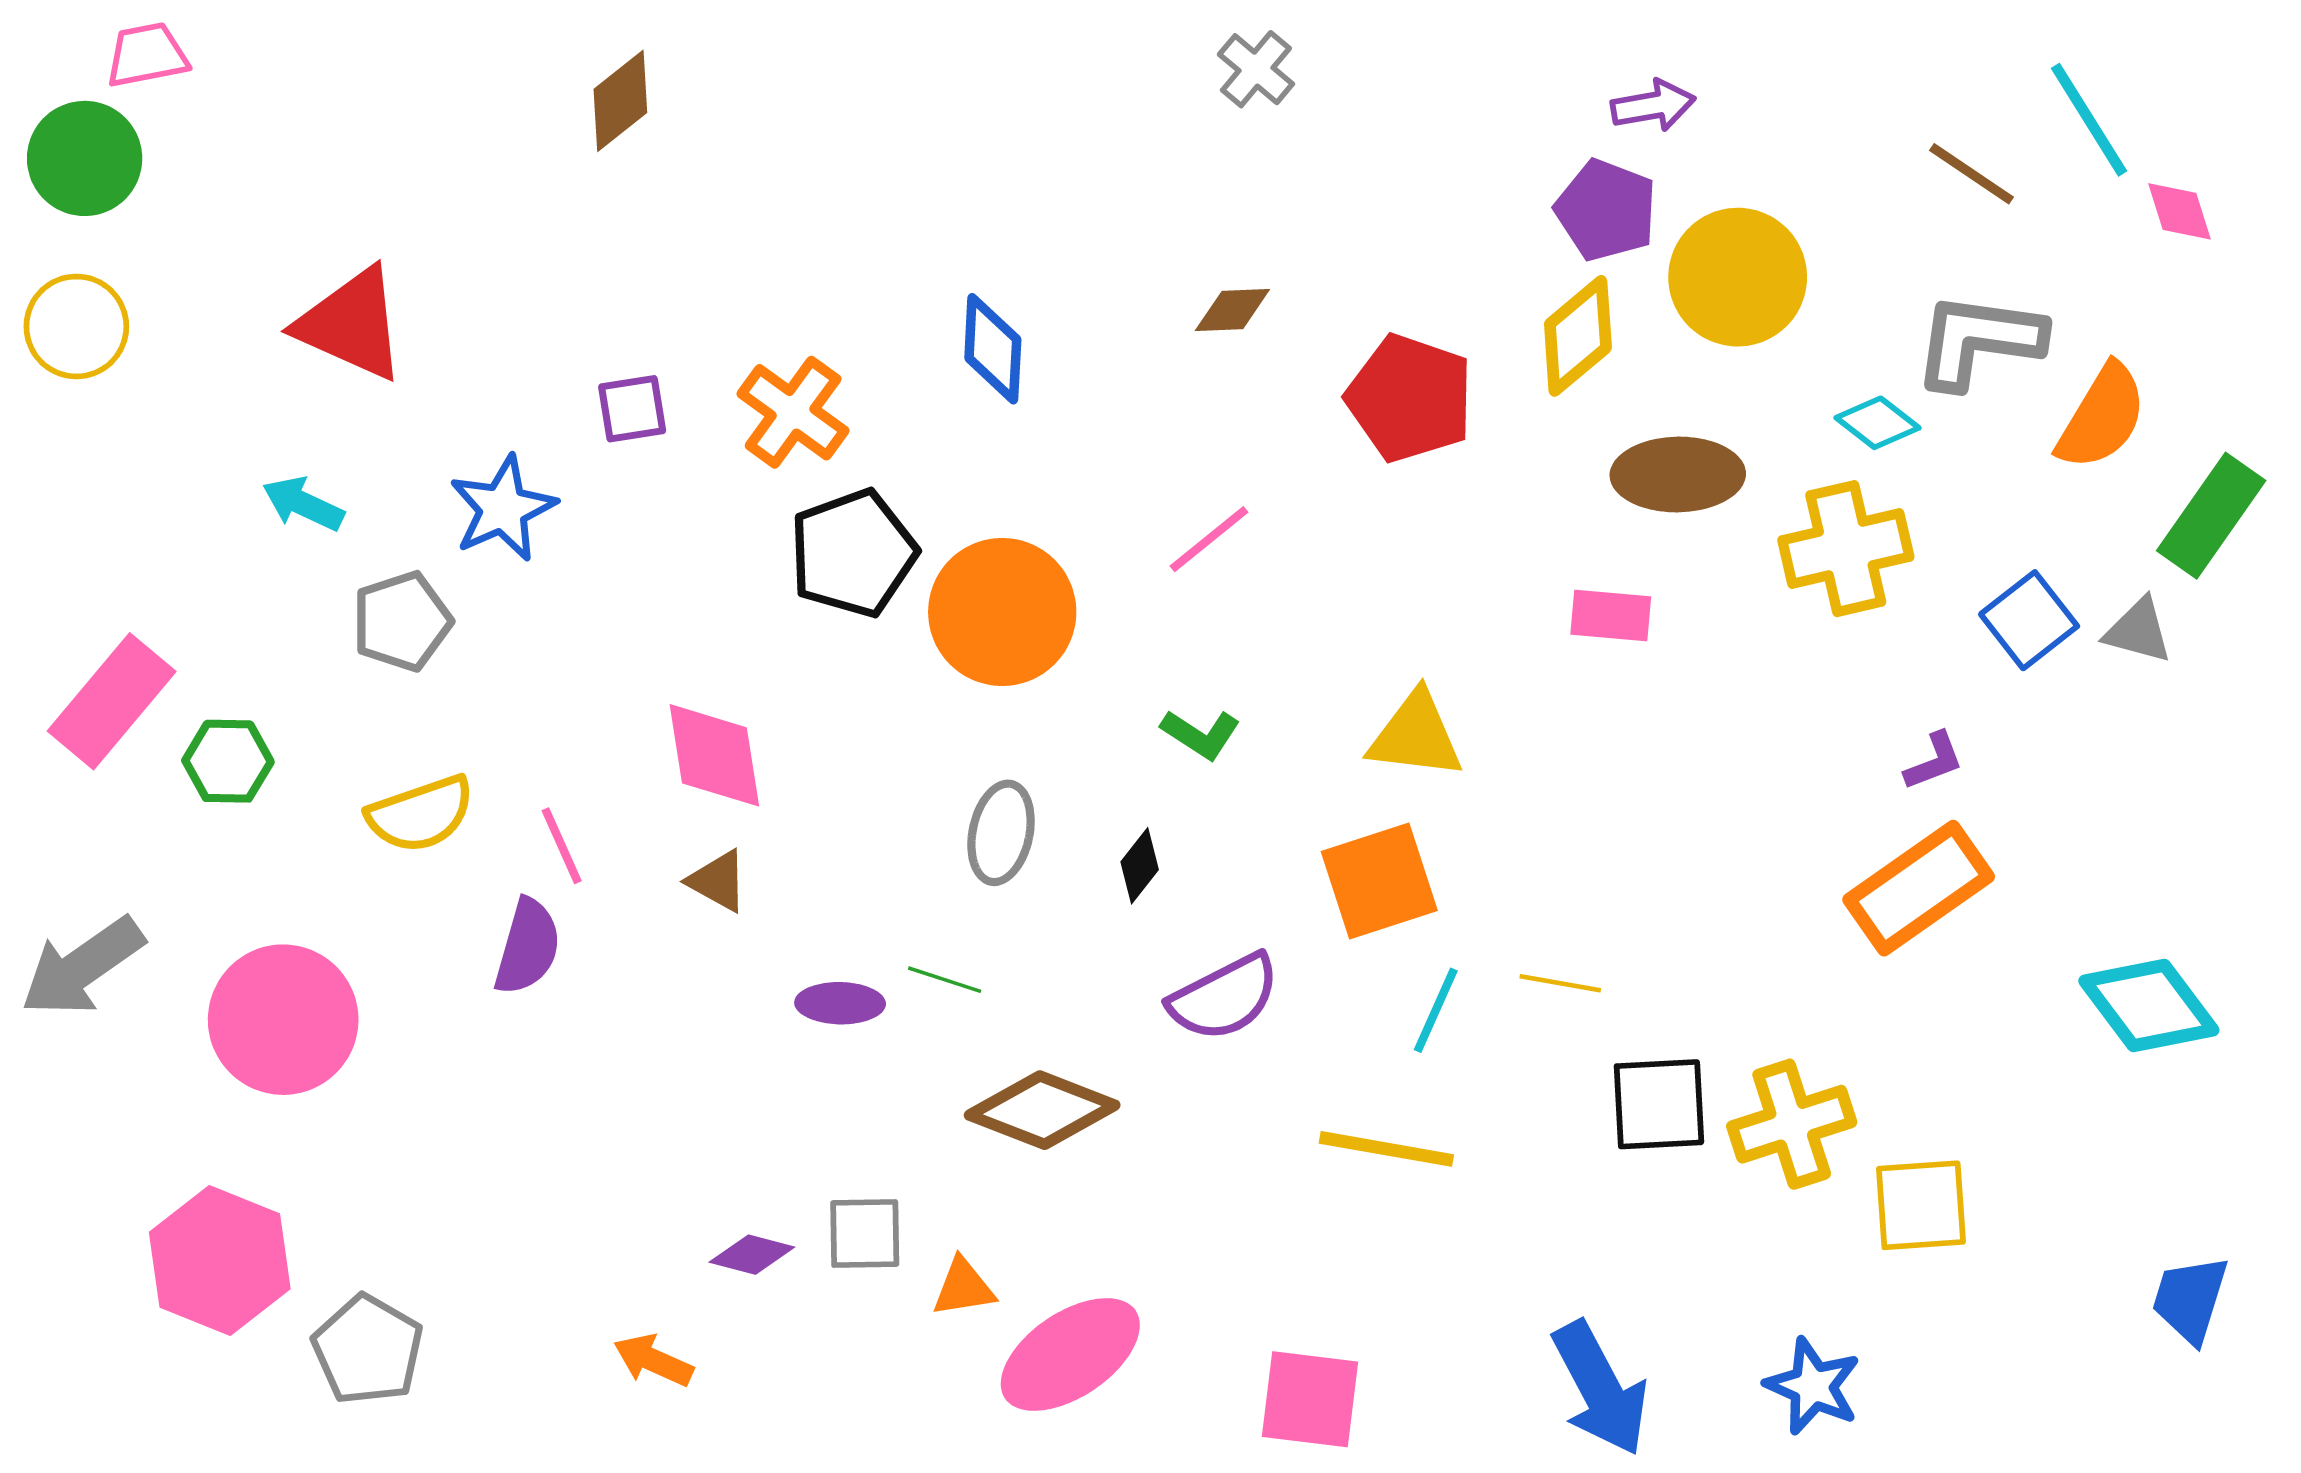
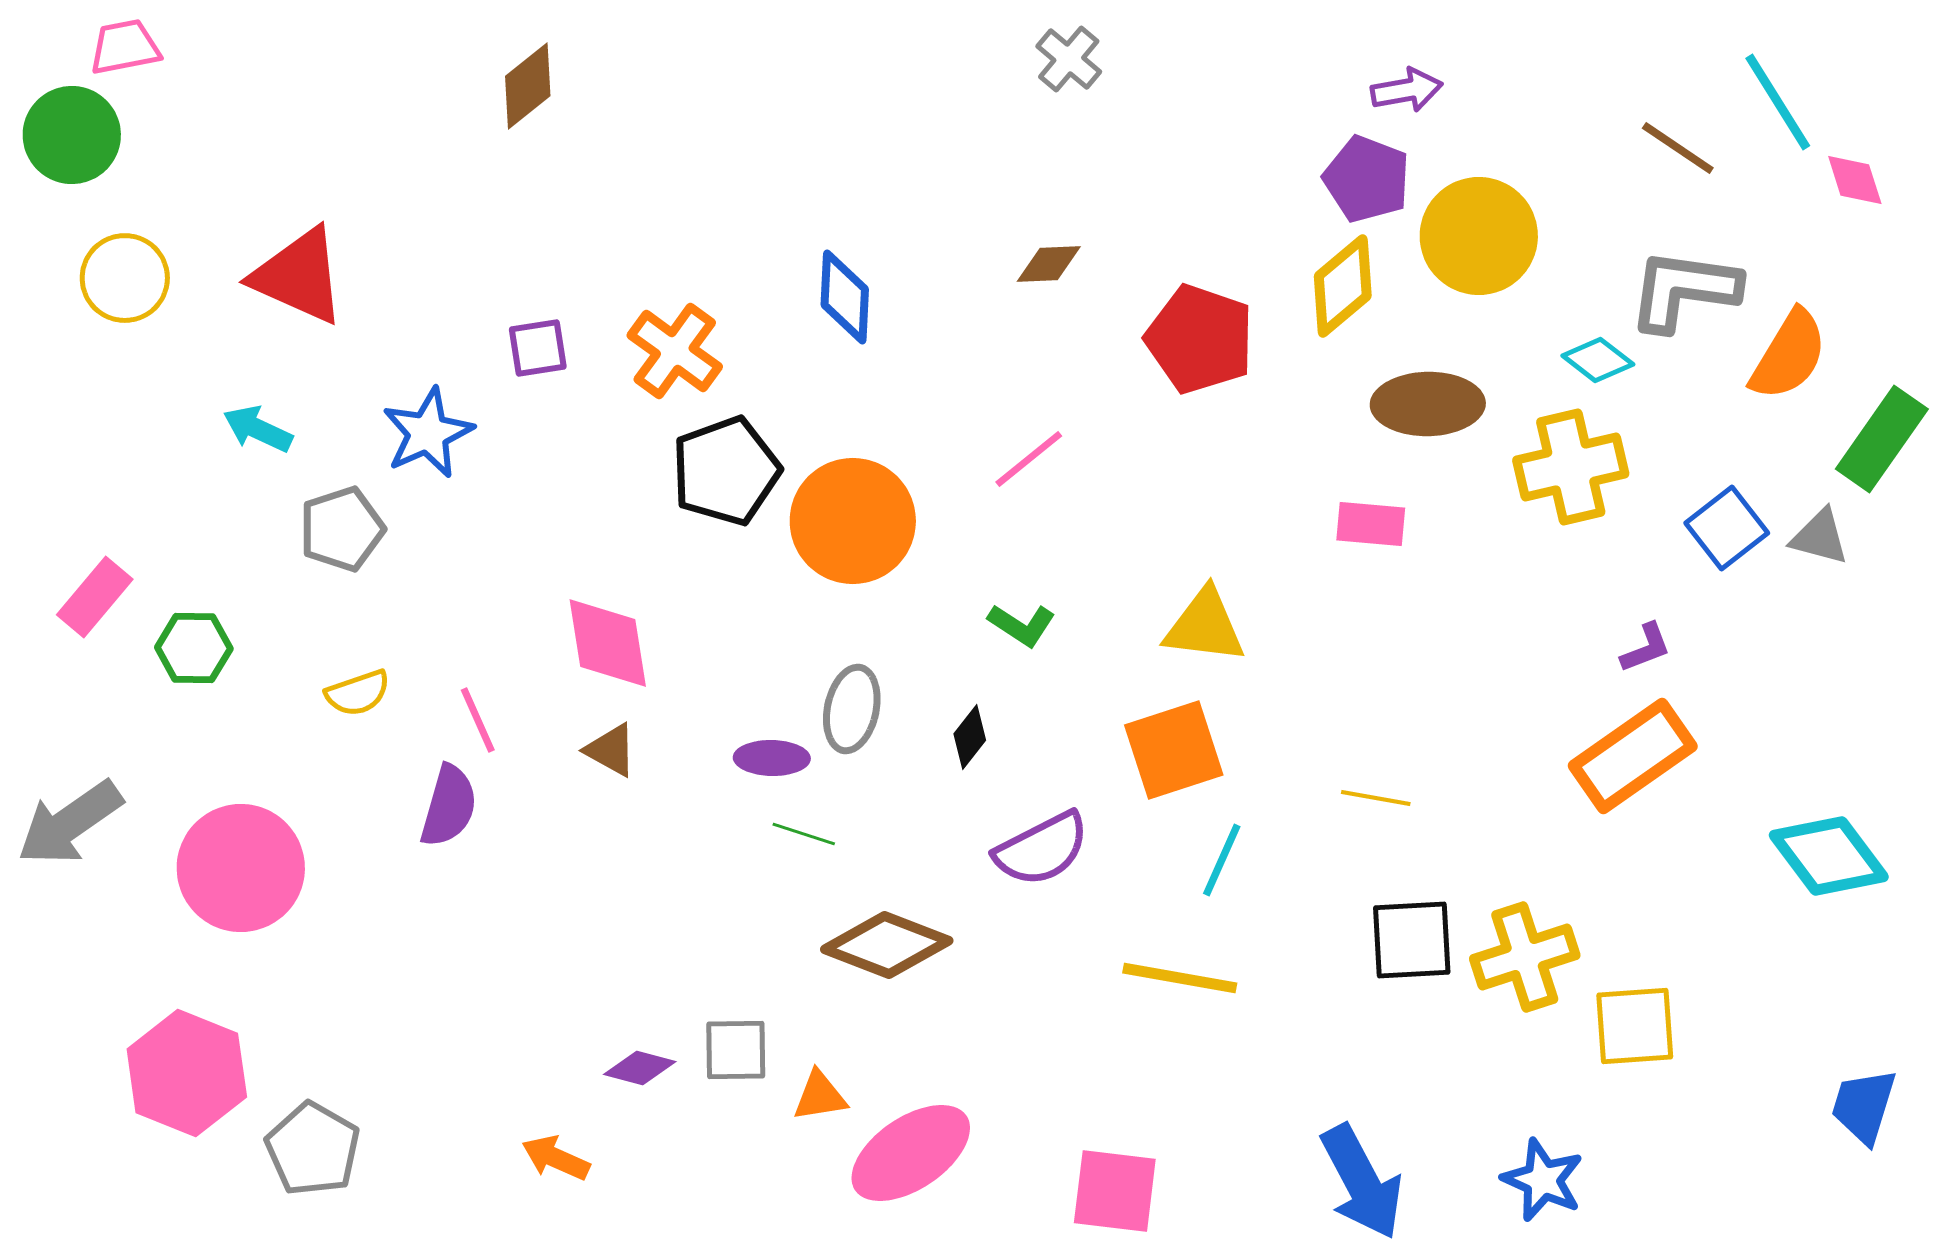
yellow circle: (76, 326) -> (125, 278), moved
pink rectangle: (112, 701) -> (95, 597), size x0.7
yellow semicircle: (421, 814) -> (358, 693), size x0.7
yellow line: (1560, 983) -> (1376, 798), moved
purple ellipse: (840, 1003) -> (772, 758), moved

